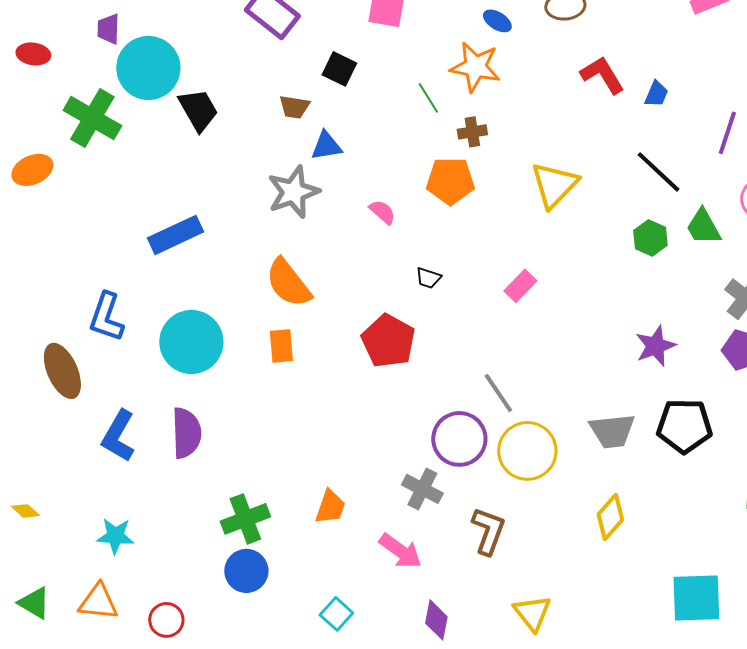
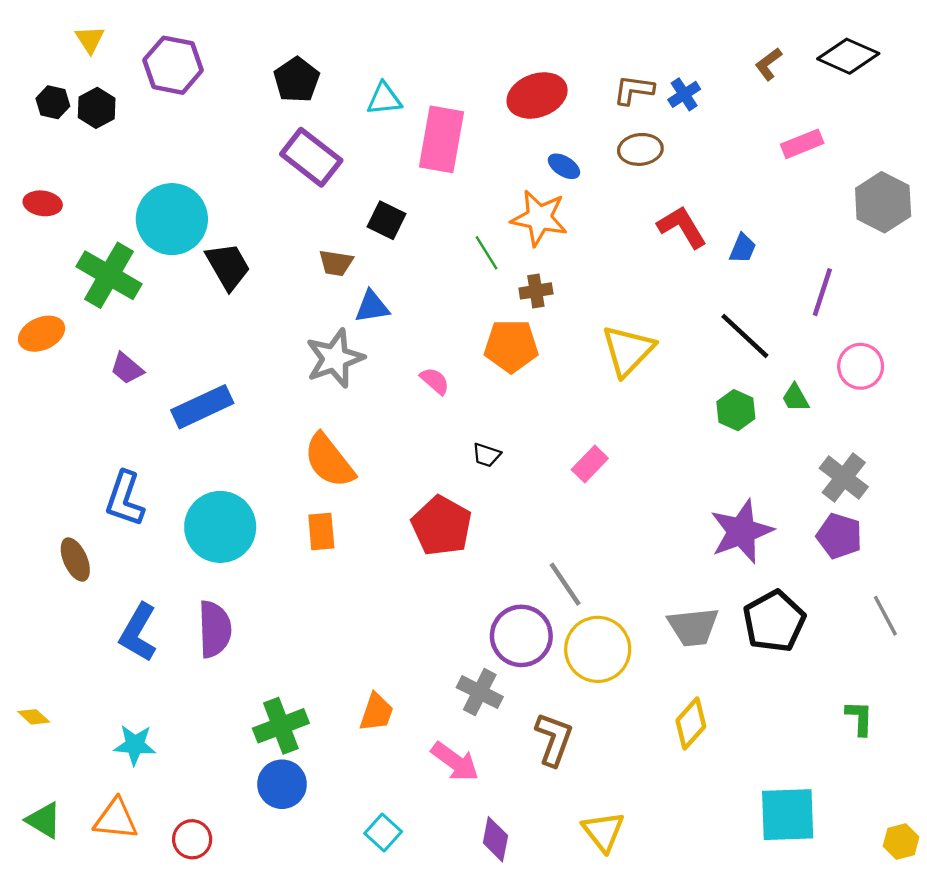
purple trapezoid: (108, 29) -> (127, 369), moved, turned -52
green trapezoid: (703, 227) -> (795, 398), size x0.7
purple star: (655, 346) -> (742, 531), size x1.4
brown ellipse: (62, 371) -> (75, 560), size x0.7
black pentagon: (684, 426) -> (774, 621), turned -30

